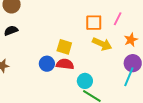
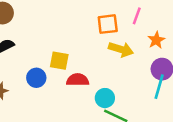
yellow square: (64, 47) -> (59, 61), moved
blue circle: (47, 64) -> (36, 78), moved

